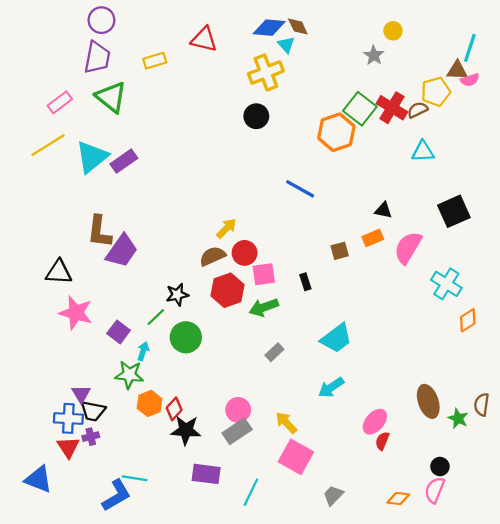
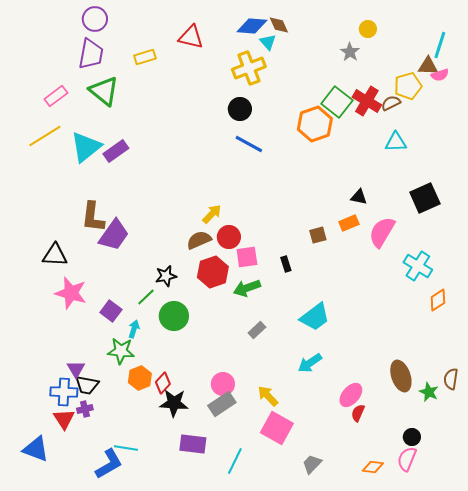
blue line: (300, 189) -> (249, 144), moved

